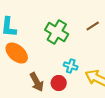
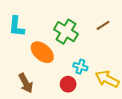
orange ellipse: (17, 53) -> (42, 52), moved
brown arrow: (37, 82) -> (26, 83), moved

